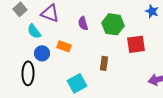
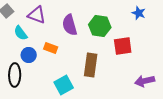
purple semicircle: (83, 23) -> (70, 25), size x1.5
brown rectangle: (104, 63) -> (91, 65), size x1.6

